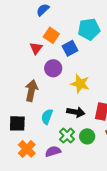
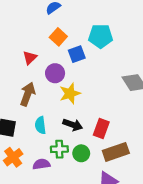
red triangle: (36, 48) -> (30, 58), moved
yellow star: (80, 84) -> (70, 93), moved, turned 30
cyan semicircle: (47, 117) -> (40, 125), turned -35
green cross: (67, 136) -> (59, 149), turned 35

